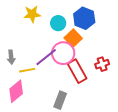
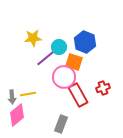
orange square: (73, 38) -> (74, 62), turned -30
gray arrow: (11, 57) -> (12, 97), moved
purple line: (46, 57) -> (47, 57), moved

